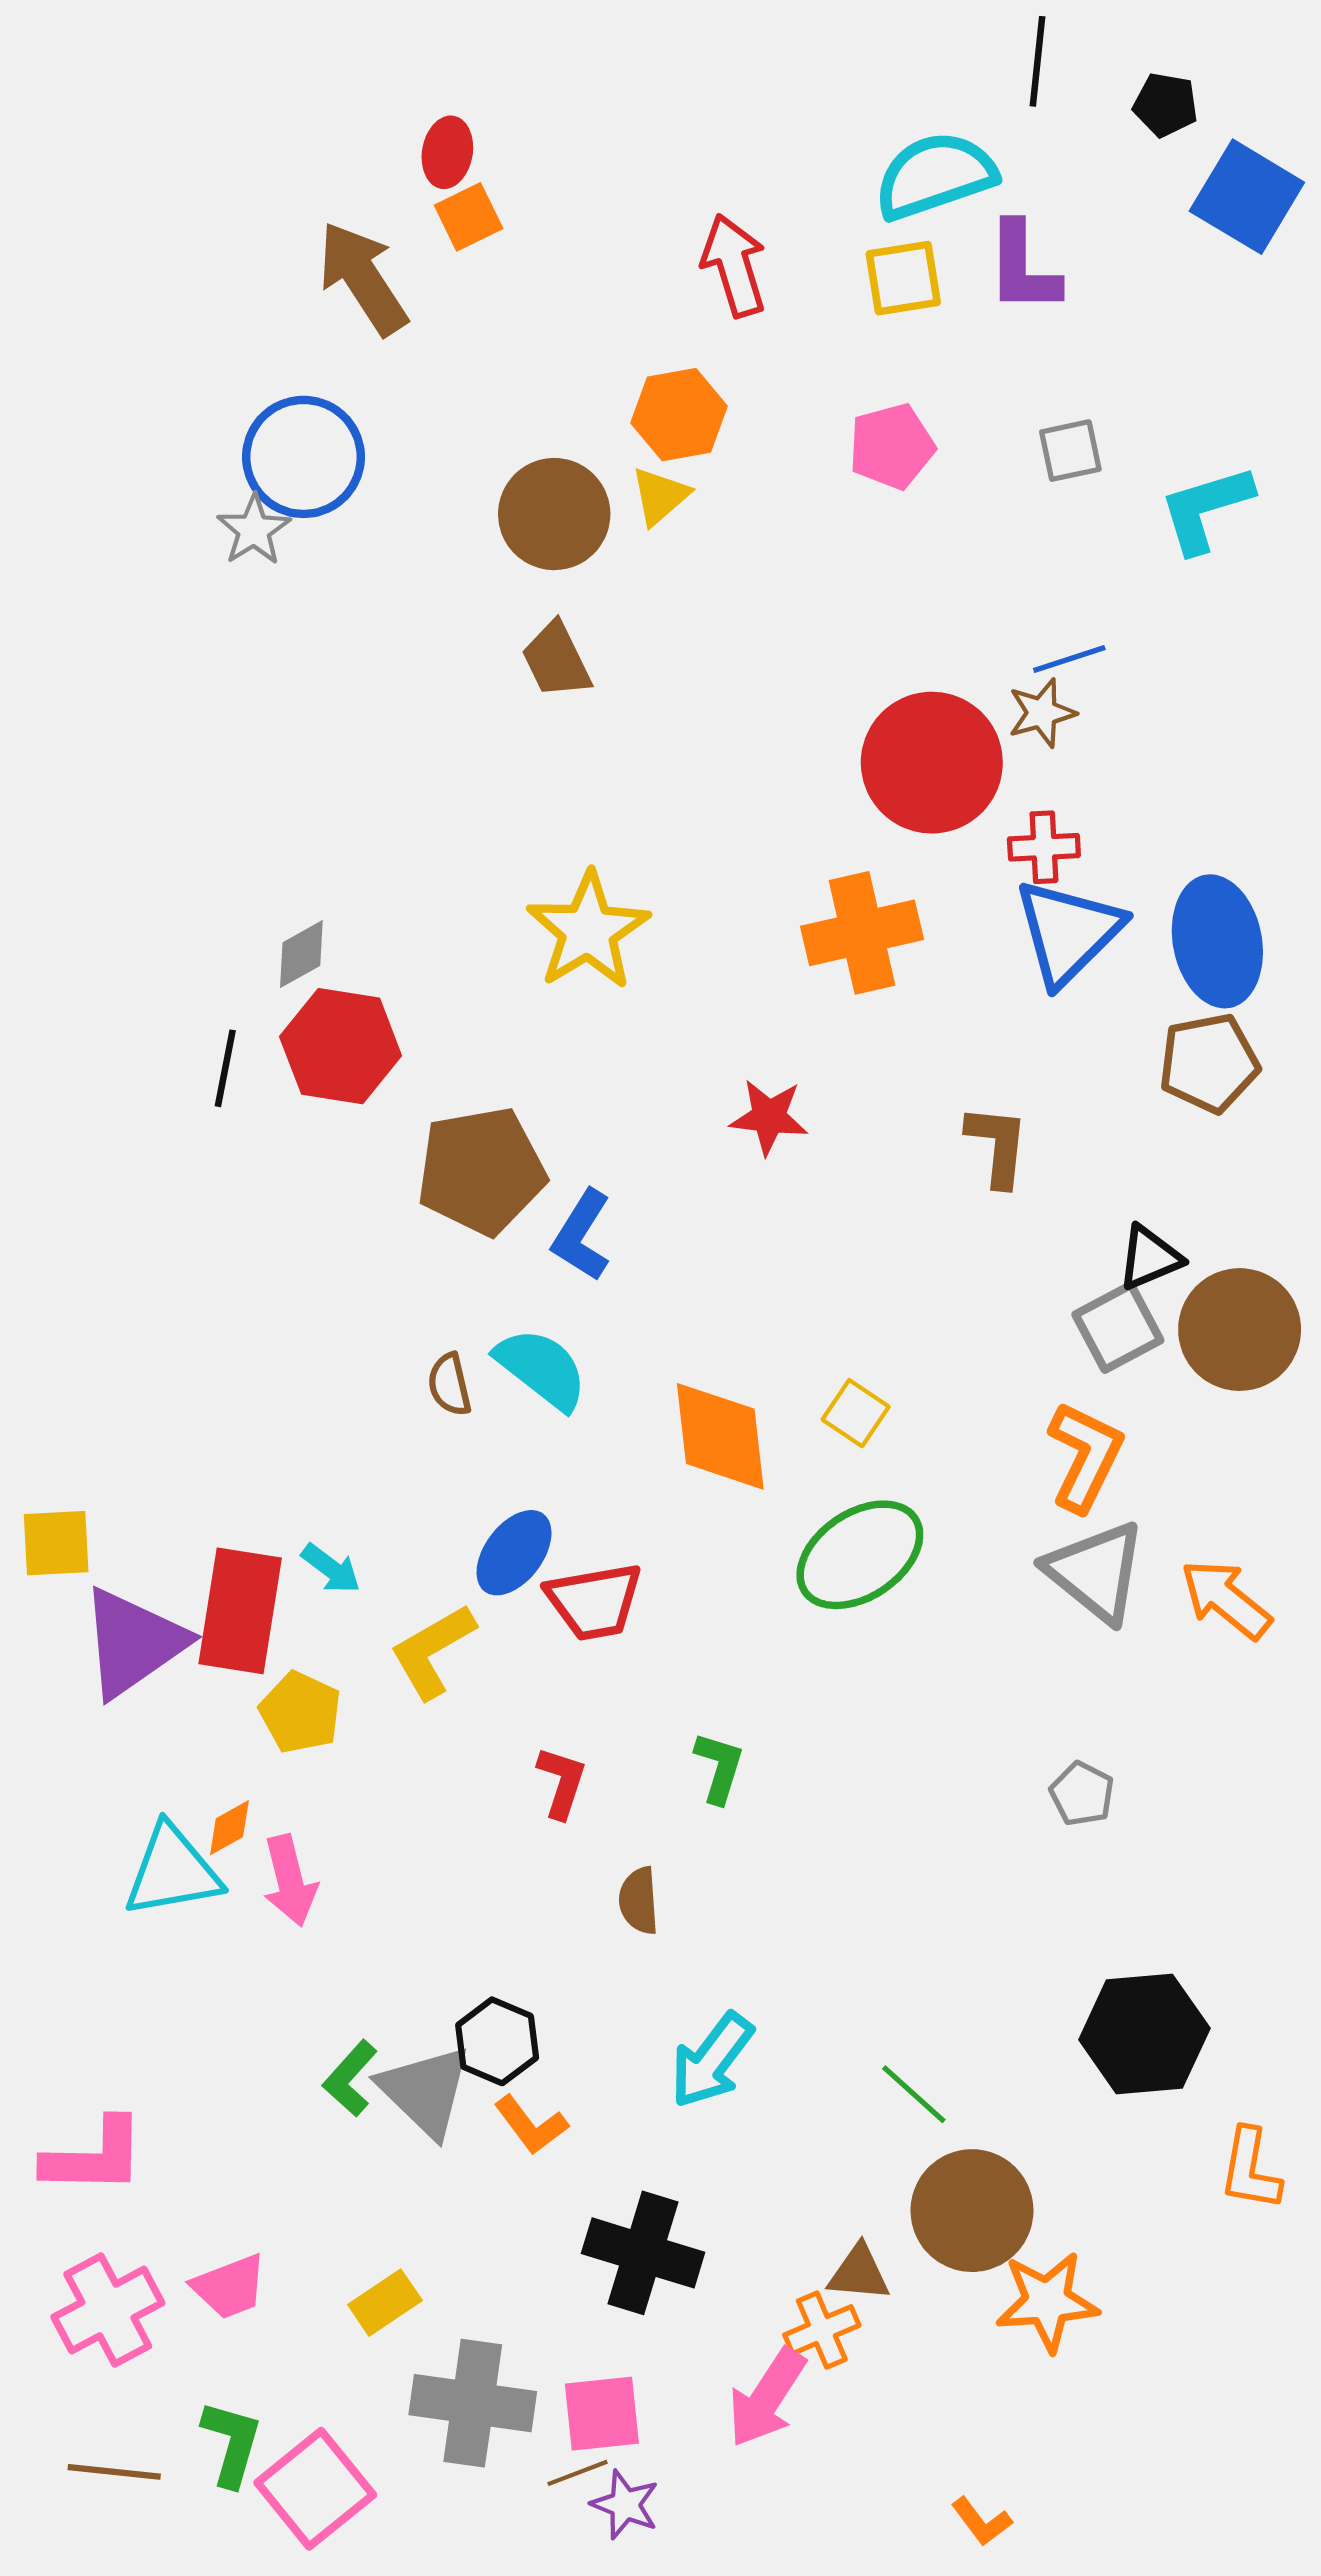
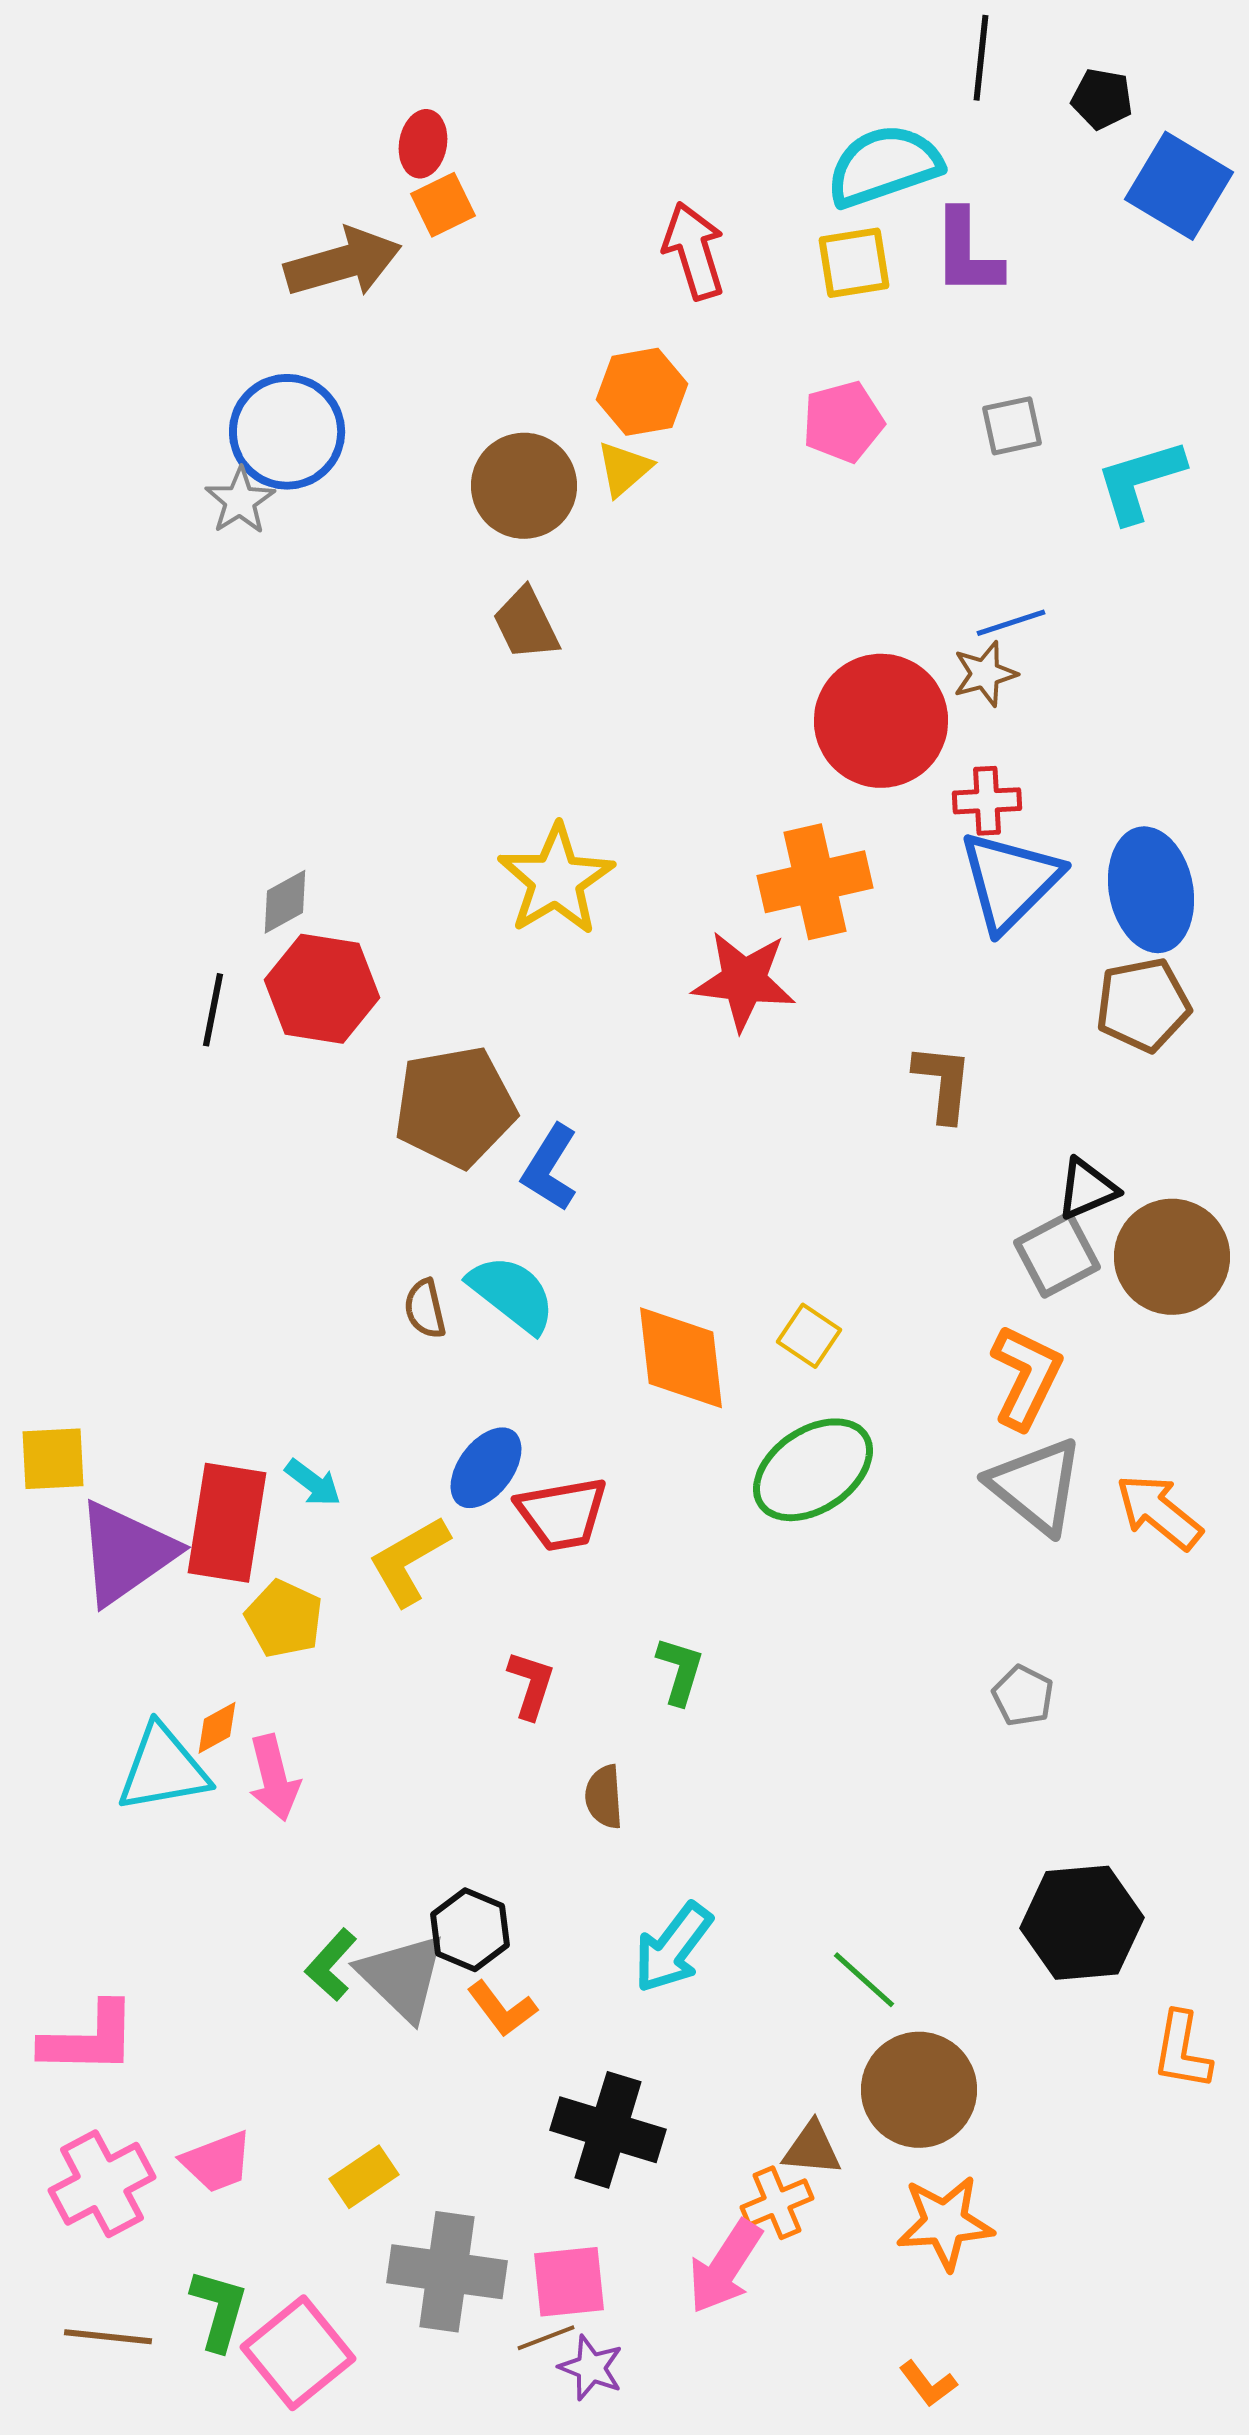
brown arrow: (363, 278) -> (343, 263), turned 107
red star: (769, 1117) -> (744, 981), moved, size x1.4
orange star: (1047, 2302) -> (945, 2223), moved

